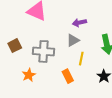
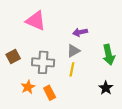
yellow line: (81, 59) -> (72, 69), moved
orange rectangle: (68, 76) -> (50, 93), moved

